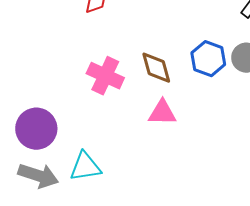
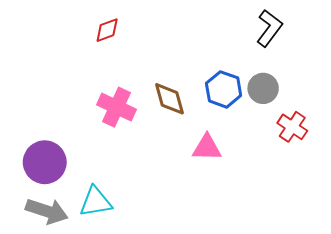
pink triangle: (162, 113) -> (207, 148), moved

